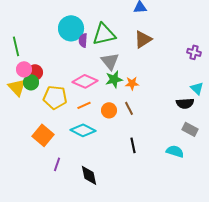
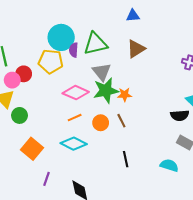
red circle: (35, 72) -> (24, 74), moved
green star: (114, 79) -> (106, 90), size x1.4
green circle: (31, 82) -> (20, 115), moved
yellow pentagon: (55, 97) -> (51, 61), moved

